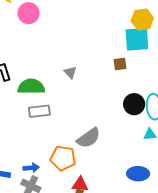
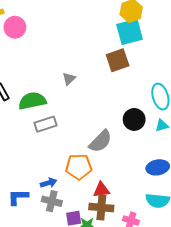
brown square: (120, 64) -> (118, 60), size x1.6
gray triangle: (70, 72) -> (69, 79), turned 40
black circle: (134, 104) -> (134, 119), moved

